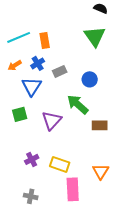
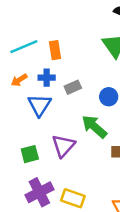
blue cross: (38, 63) -> (47, 78), turned 32
green square: (20, 114) -> (30, 154), moved
purple cross: (32, 159) -> (39, 192), size x1.6

